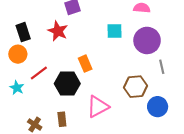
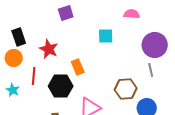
red star: (58, 31) -> (49, 49), moved
purple circle: (147, 40) -> (155, 45), moved
red line: (39, 73) -> (34, 76), turned -48

